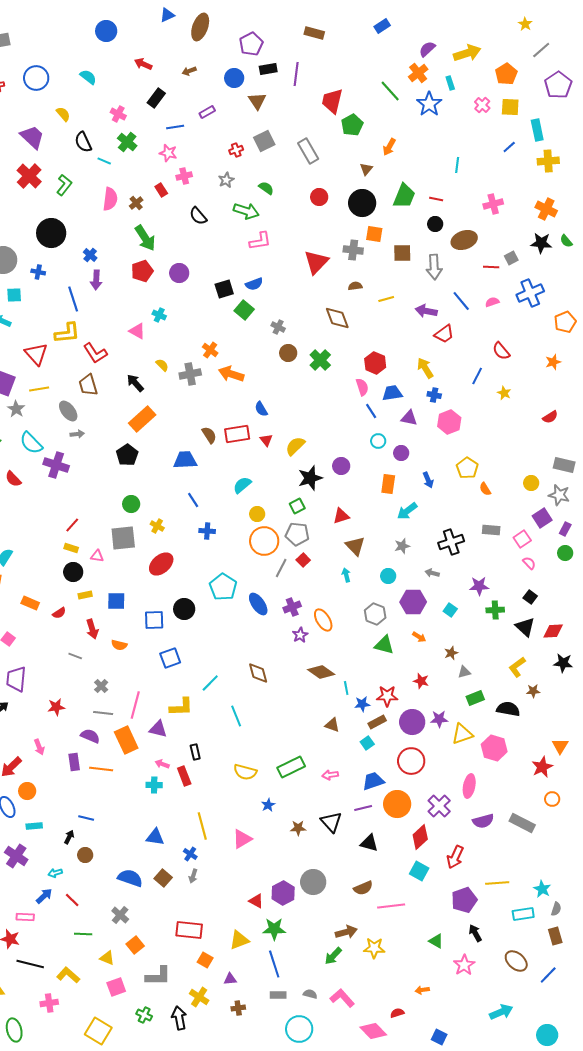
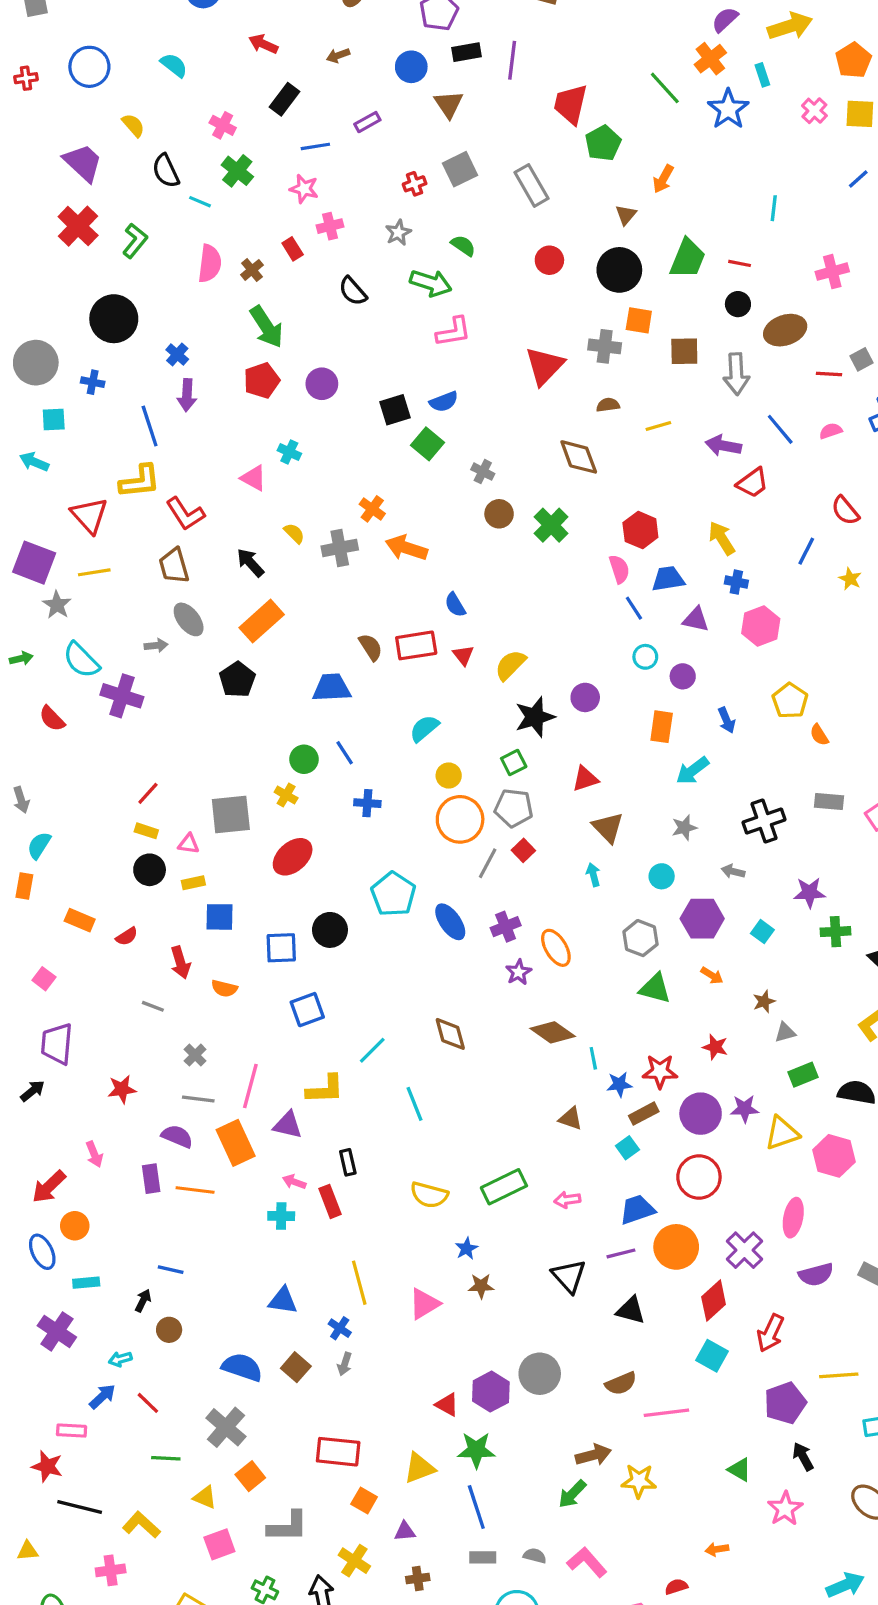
gray ellipse: (68, 411) -> (189, 619), moved
green circle: (131, 504) -> (304, 759), moved
yellow rectangle: (85, 595) -> (193, 883), moved
brown star: (298, 828) -> (481, 1286), moved
gray cross: (120, 915) -> (226, 1427), size x1.4

